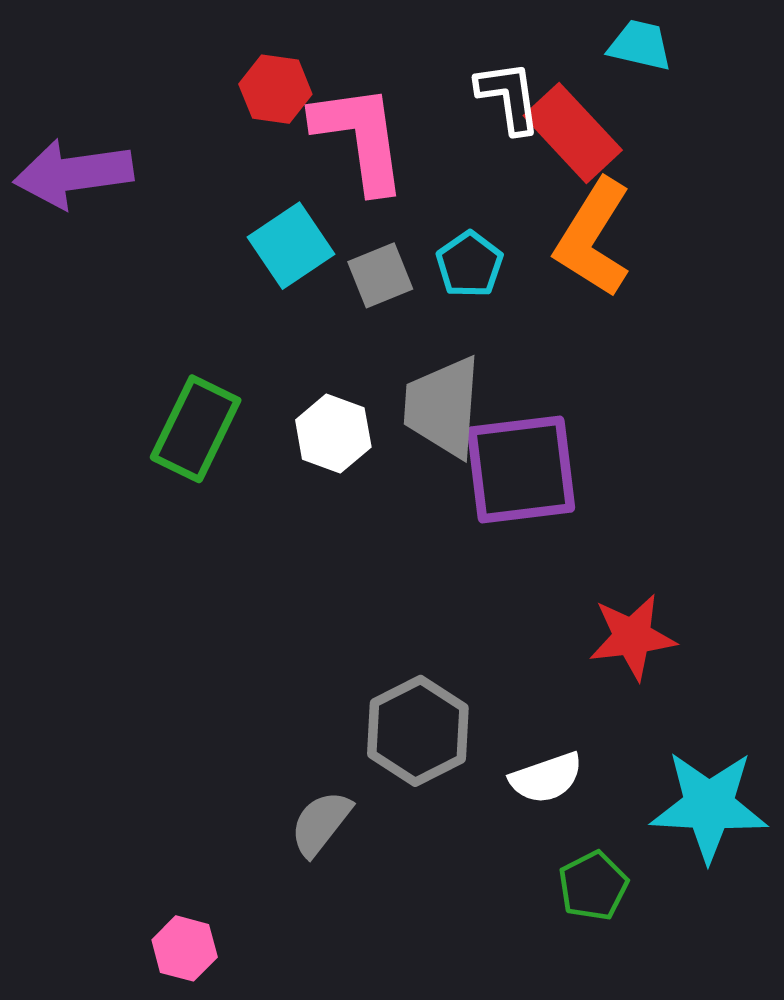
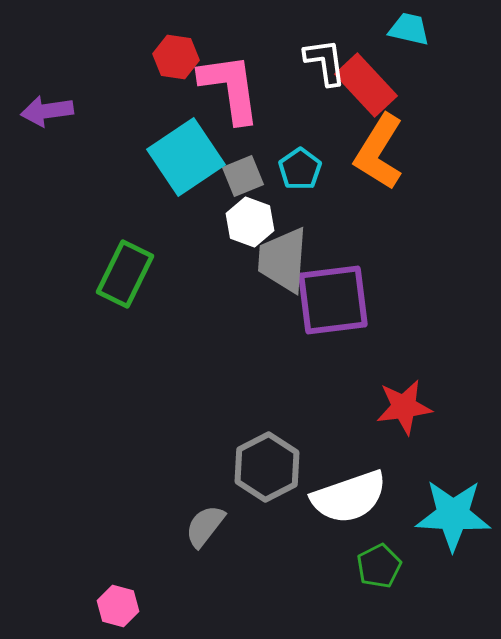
purple arrow: (73, 174) -> (47, 111), size x0.7
cyan square: (291, 246) -> (186, 157), size x1.4
white hexagon: (333, 433) -> (250, 222), moved
white semicircle: (546, 778) -> (349, 497), size x1.6

